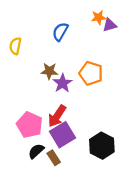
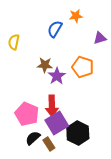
orange star: (99, 17) -> (76, 16), moved
purple triangle: (110, 25) -> (100, 38), moved
red arrow: (57, 116) -> (52, 106), turned -35
black hexagon: (102, 146) -> (78, 133), moved

